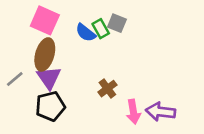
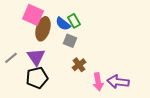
gray square: (117, 23) -> (70, 41), moved
brown ellipse: (45, 54) -> (43, 29), moved

